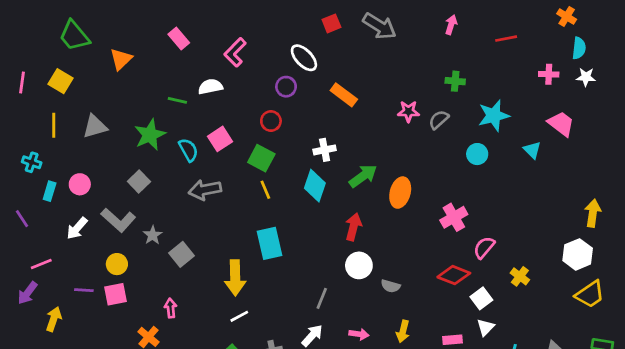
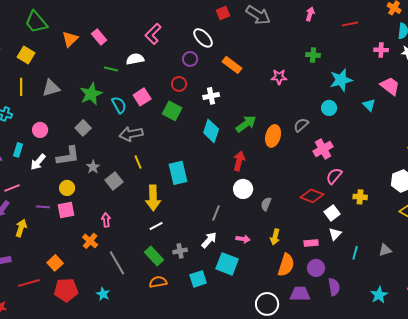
pink rectangle: (179, 39) -> (99, 37), moved
gray semicircle: (439, 120) -> (301, 125), moved
white cross: (325, 150) -> (211, 96), moved
yellow line: (265, 190) -> (138, 162), moved
cyan rectangle: (50, 191) -> (18, 150), moved
pink cross: (454, 217) -> (323, 149), moved
gray L-shape: (118, 220) -> (68, 156), turned -50
yellow cross: (520, 276) -> (360, 197), turned -32
gray semicircle: (391, 286) -> (266, 204), turned 96

